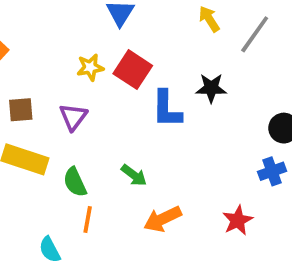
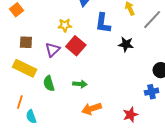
red square: (133, 70) -> (76, 46), moved
blue L-shape: (167, 109) -> (103, 23), moved
green arrow: (134, 175) -> (80, 84), turned -40
orange line: (88, 219) -> (20, 102), moved

